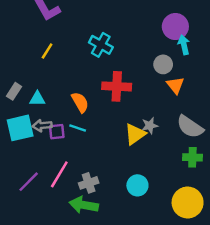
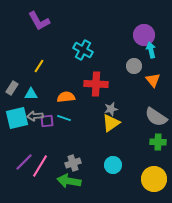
yellow line: (47, 51) -> (39, 66), moved
orange triangle: (175, 85) -> (153, 80), moved
orange semicircle: (80, 102) -> (66, 97), turned -66
gray star: (150, 126) -> (111, 109), moved
pink line: (59, 174) -> (40, 166), moved

